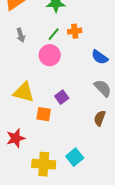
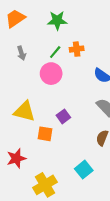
cyan square: (75, 157) -> (84, 170), moved
yellow cross: (44, 164) -> (45, 185), turned -35

